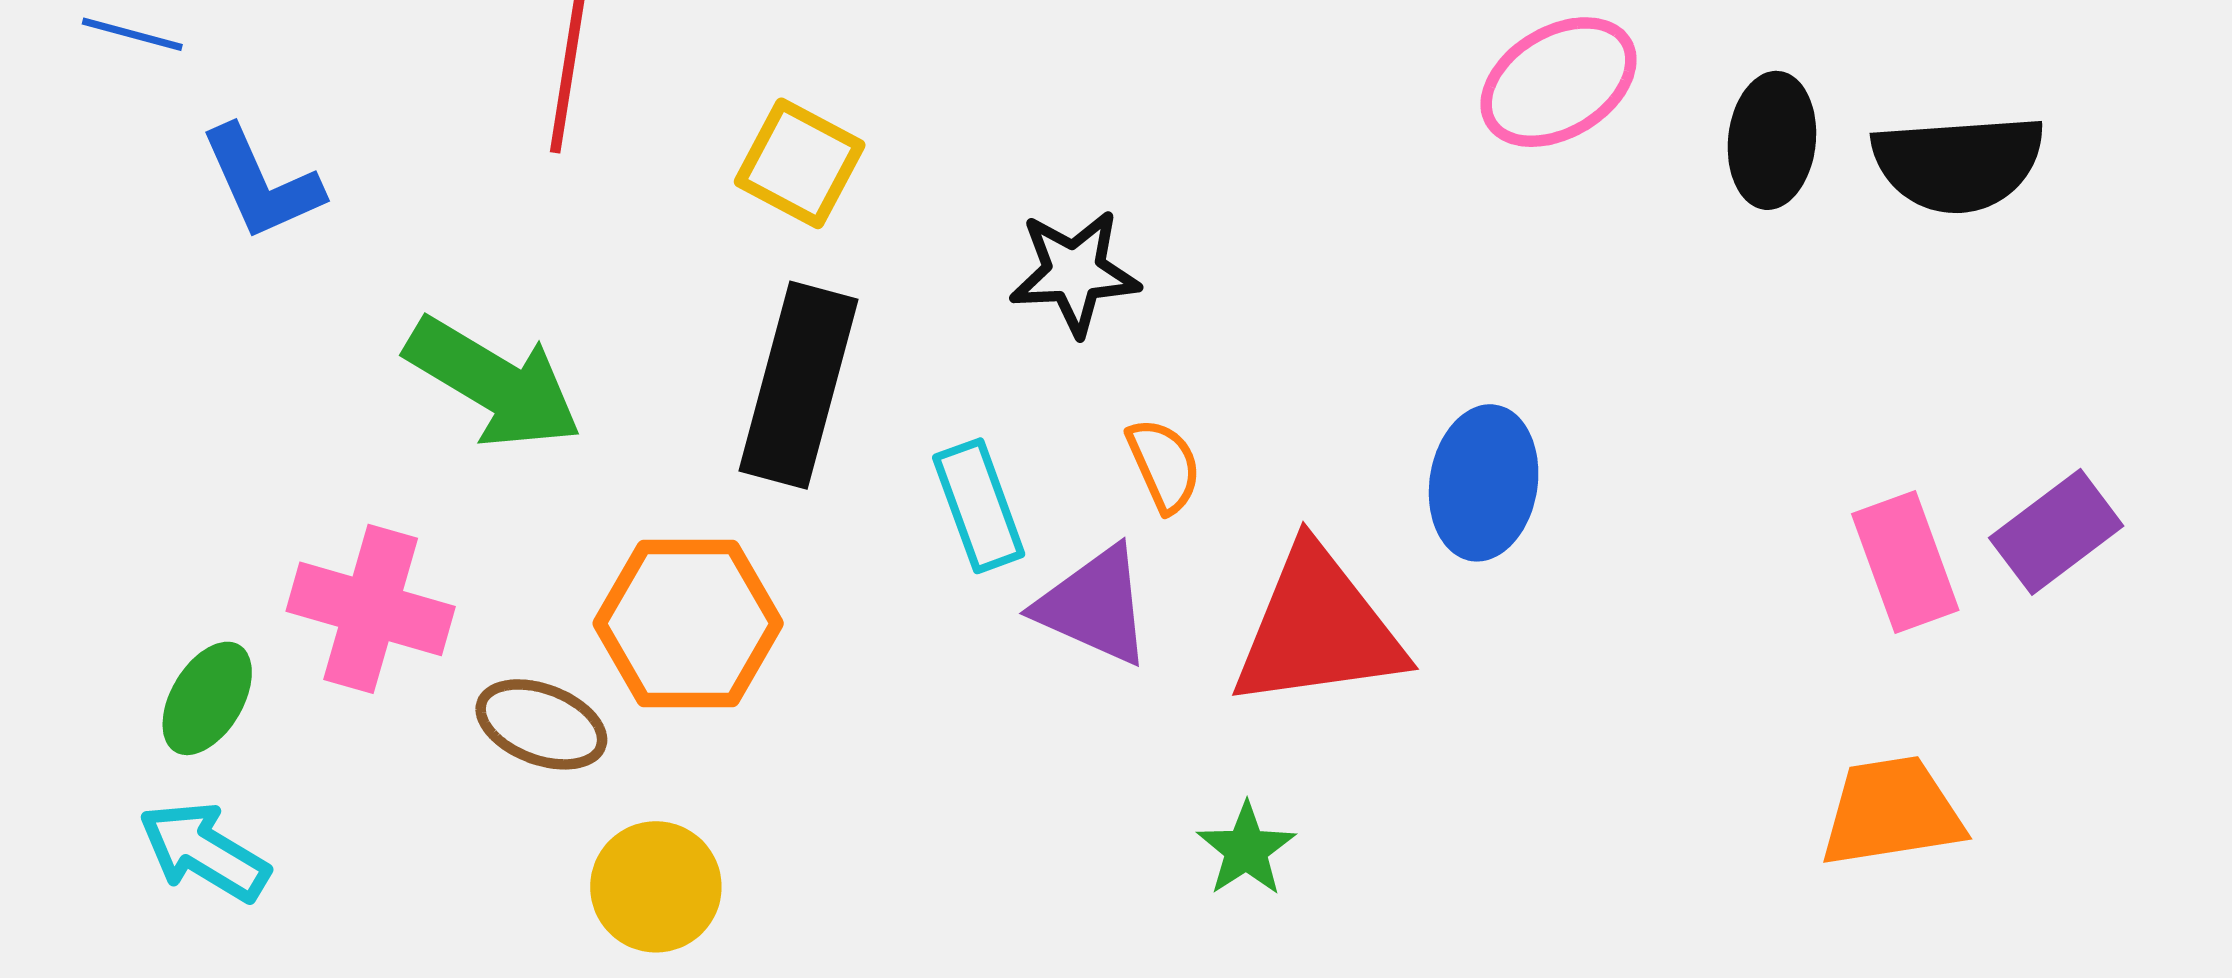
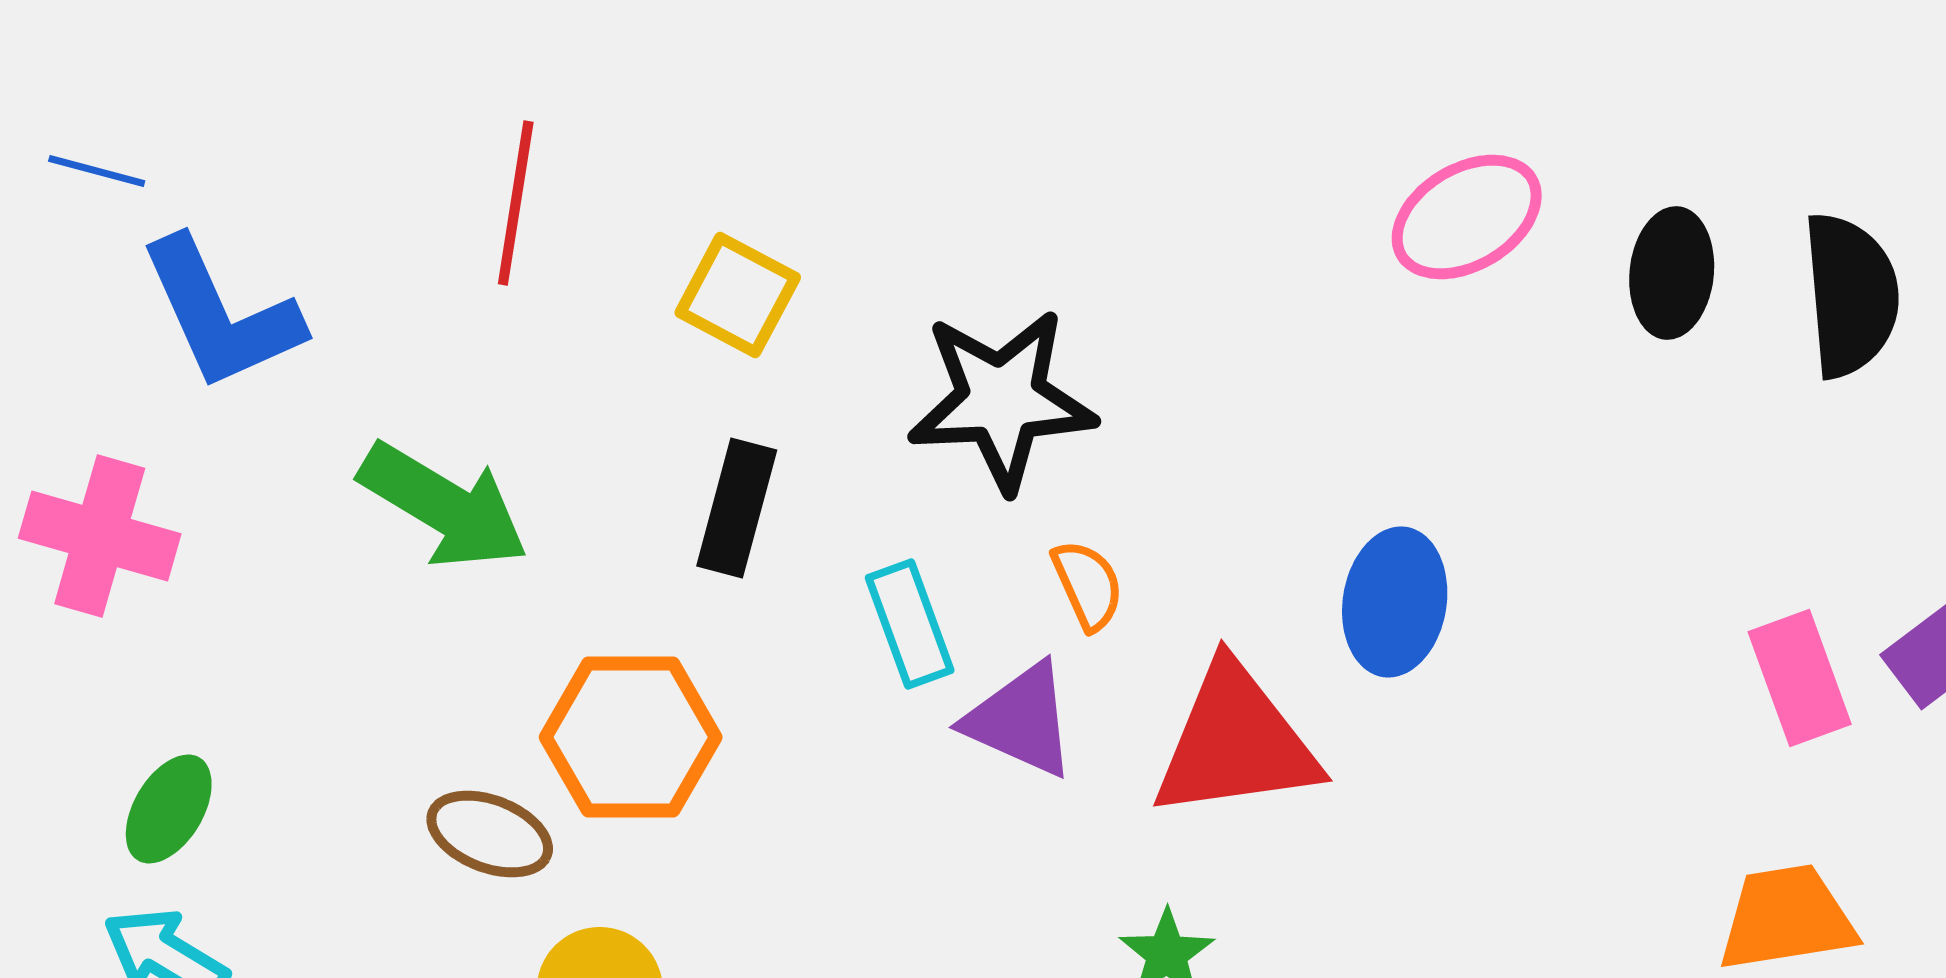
black semicircle: (1958, 163) -> (1851, 295), turned -91
blue L-shape: (261, 183) -> (221, 314), size x1.4
black star: (1074, 273) -> (1002, 400), size x1.5
black rectangle: (799, 385) -> (737, 508), size x0.7
pink cross: (371, 609) -> (100, 536), moved

